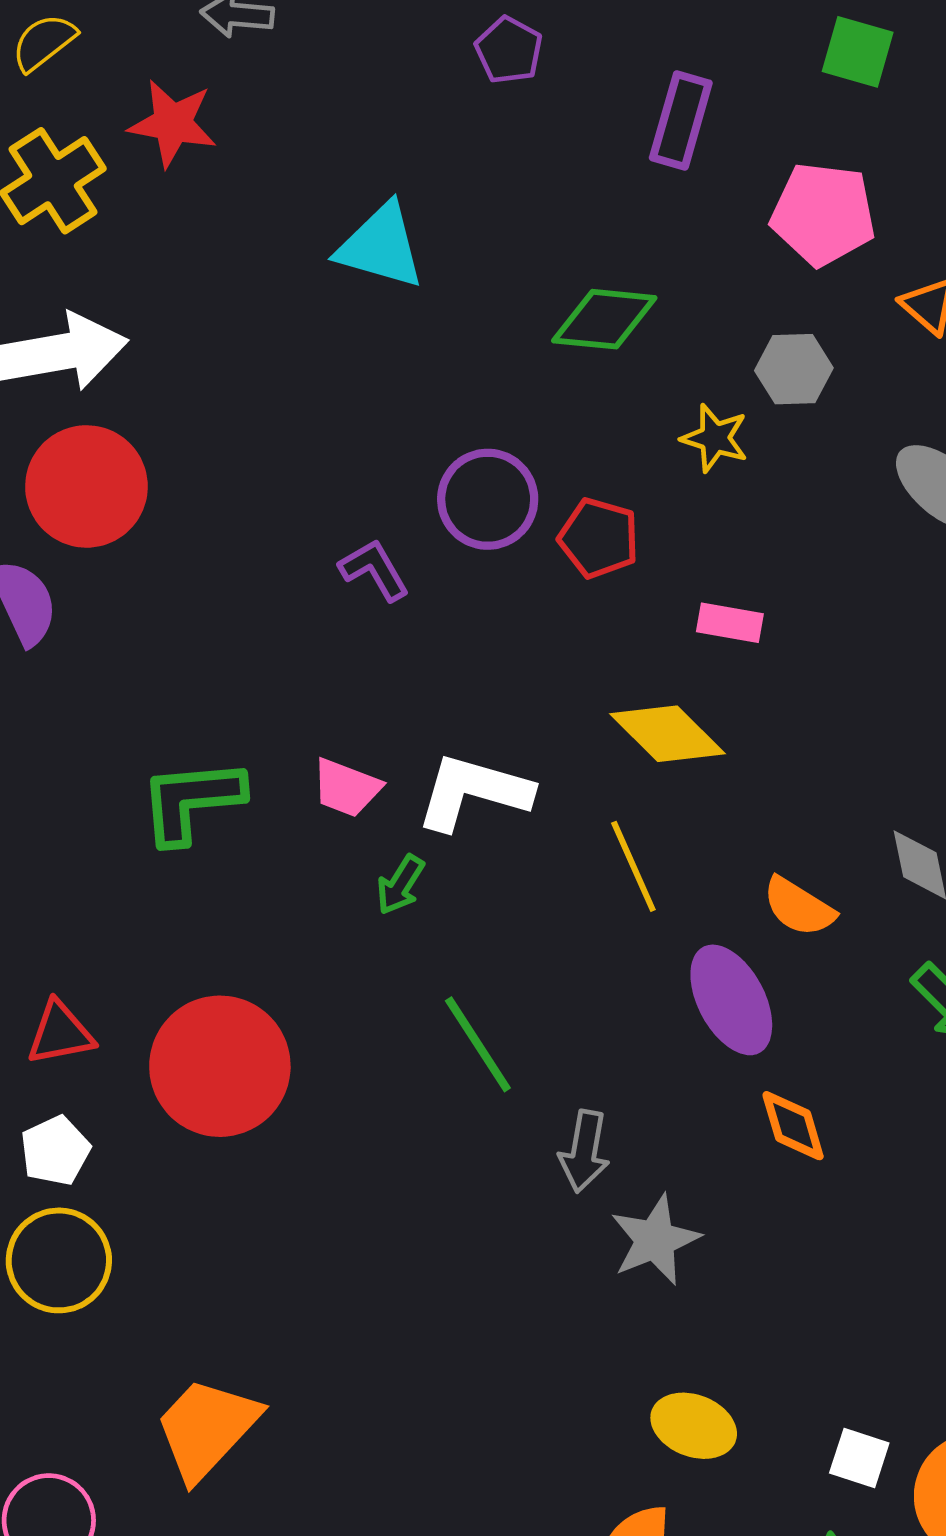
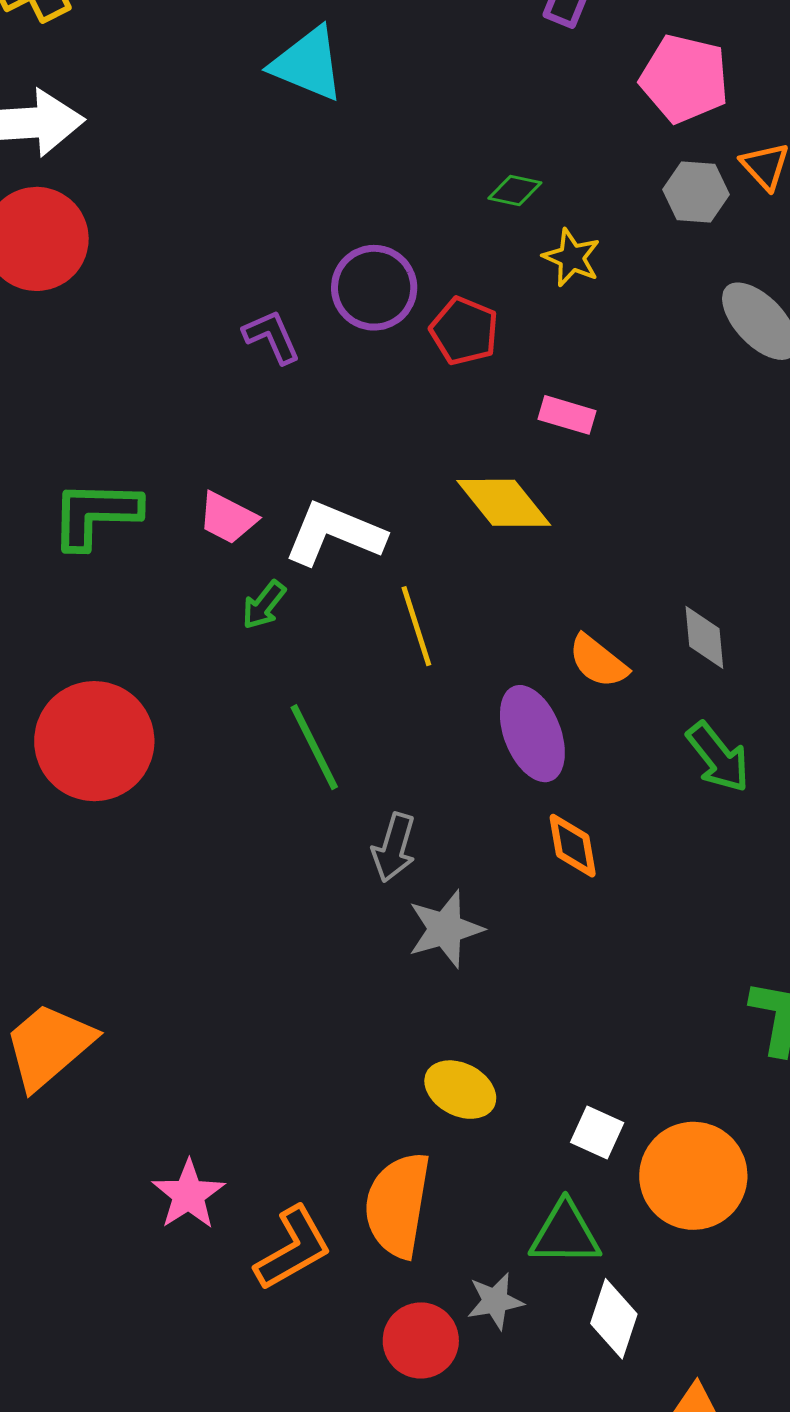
green diamond: (604, 319) -> (515, 190), moved, size x0.6
gray hexagon: (794, 369) -> (696, 192), moved
yellow line: (633, 866) -> (416, 626), moved

